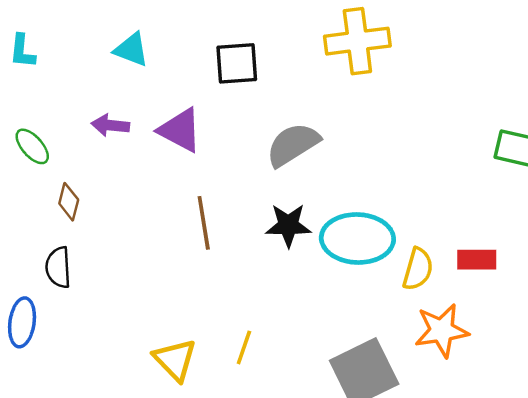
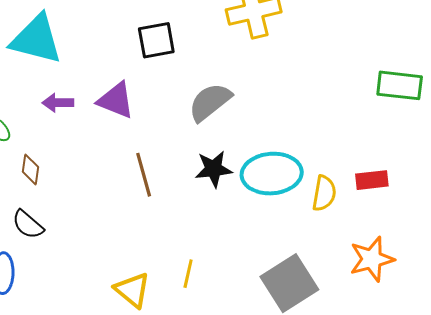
cyan triangle: (131, 50) -> (36, 39), moved, size x1.8
black semicircle: (58, 267) -> (28, 225), turned -40
orange star: (442, 330) -> (372, 259), moved

